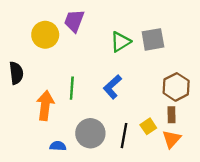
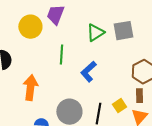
green line: (72, 88) -> (61, 55), moved

